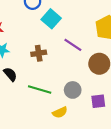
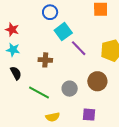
purple line: (73, 45) -> (79, 48), moved
gray circle: (73, 90) -> (70, 89), moved

